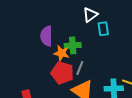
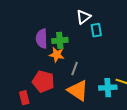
green cross: (73, 45) -> (60, 40), moved
red pentagon: (62, 73) -> (43, 82), moved

